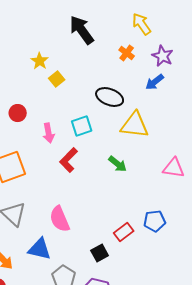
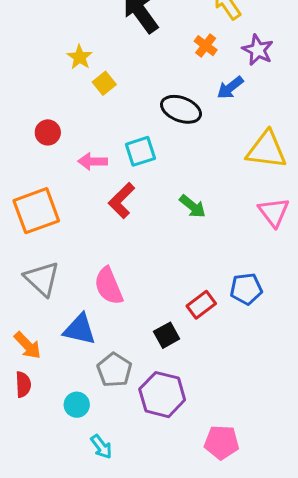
blue arrow: (155, 82) -> (230, 88), moved
yellow triangle: (135, 125) -> (266, 150), moved
pink arrow: (49, 133) -> (93, 161), turned 102
pink triangle: (174, 168) -> (274, 212), turned 45

